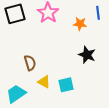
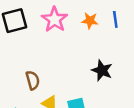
orange star: (80, 24) -> (90, 21), moved

